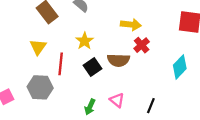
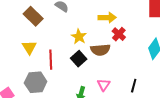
yellow star: (85, 41) -> (79, 37), moved
pink triangle: (117, 100) -> (104, 85), turned 32

